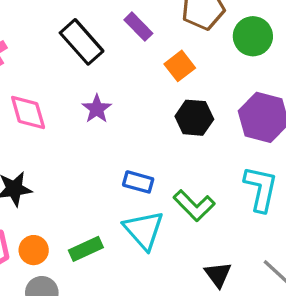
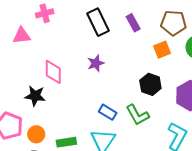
orange square: (180, 66) -> (162, 50), moved
pink diamond: (28, 112) -> (53, 72), moved
green L-shape: (194, 206) -> (137, 115), moved

